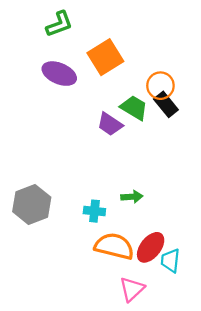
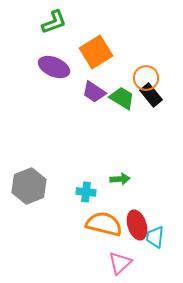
purple trapezoid: (110, 124) -> (94, 92), moved
red ellipse: (151, 247) -> (137, 225), turned -56

